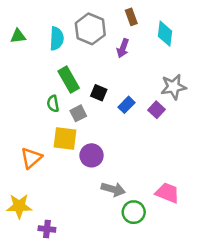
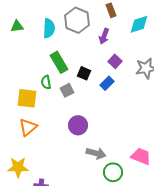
cyan diamond: (165, 34) -> (139, 24), turned 65
purple square: (157, 110) -> (115, 61), moved
yellow square: (65, 139) -> (27, 98), moved

